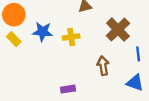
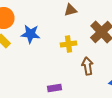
yellow cross: (71, 37) -> (68, 44), moved

